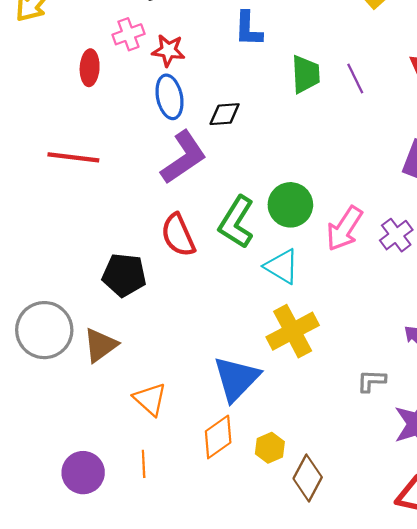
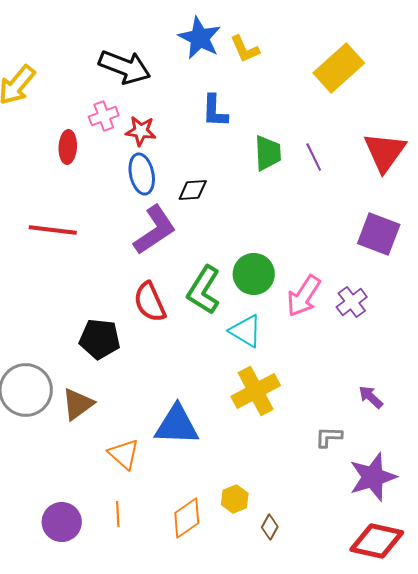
blue triangle: (236, 379) -> (177, 425), moved, turned 48
orange diamond: (218, 437) -> (187, 518), moved
brown diamond: (308, 478) -> (270, 527), size x0.6

